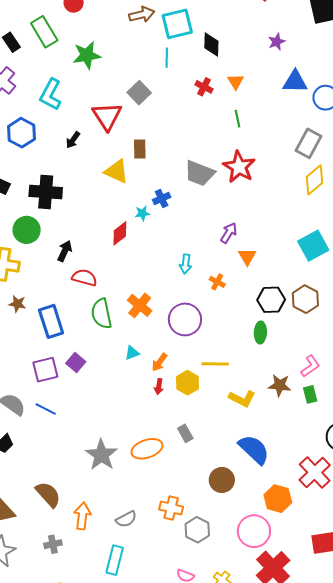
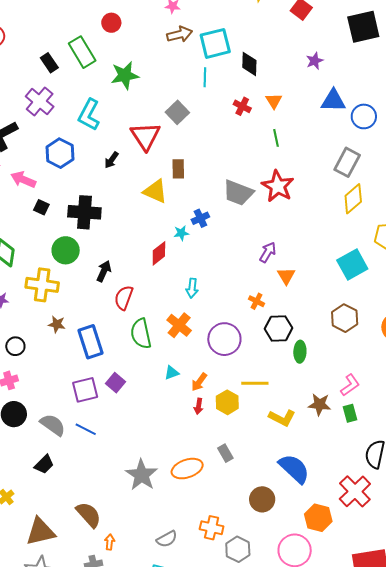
cyan arrow: (186, 264) -> (192, 288), moved
red semicircle: (84, 278) -> (124, 298), turned -85
black hexagon: (271, 300) -> (279, 328), moved
orange arrow: (82, 516) -> (110, 542), moved, size x0.6

